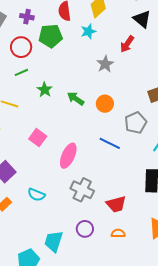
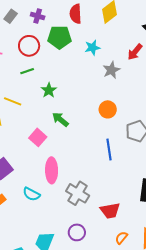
cyan star: (88, 31) -> (92, 48), moved
green arrow: (76, 99) -> (60, 119), moved
blue line: (110, 143) -> (109, 149), turned 50
pink ellipse: (68, 156) -> (52, 170), moved, turned -30
orange semicircle: (118, 233) -> (121, 238), moved, turned -56

